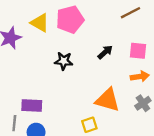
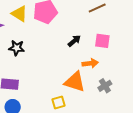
black star: (64, 61) -> (17, 48), moved
orange arrow: (140, 76) -> (90, 63), moved

